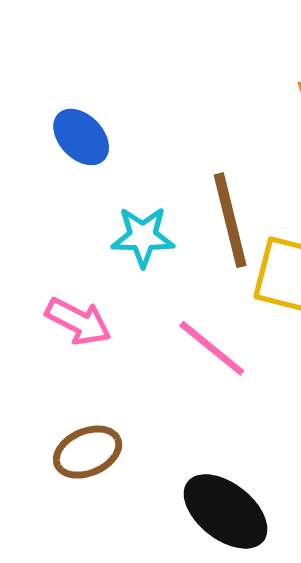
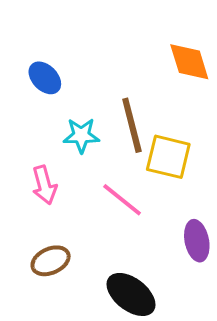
pink arrow: (78, 321) -> (44, 185), turned 48

